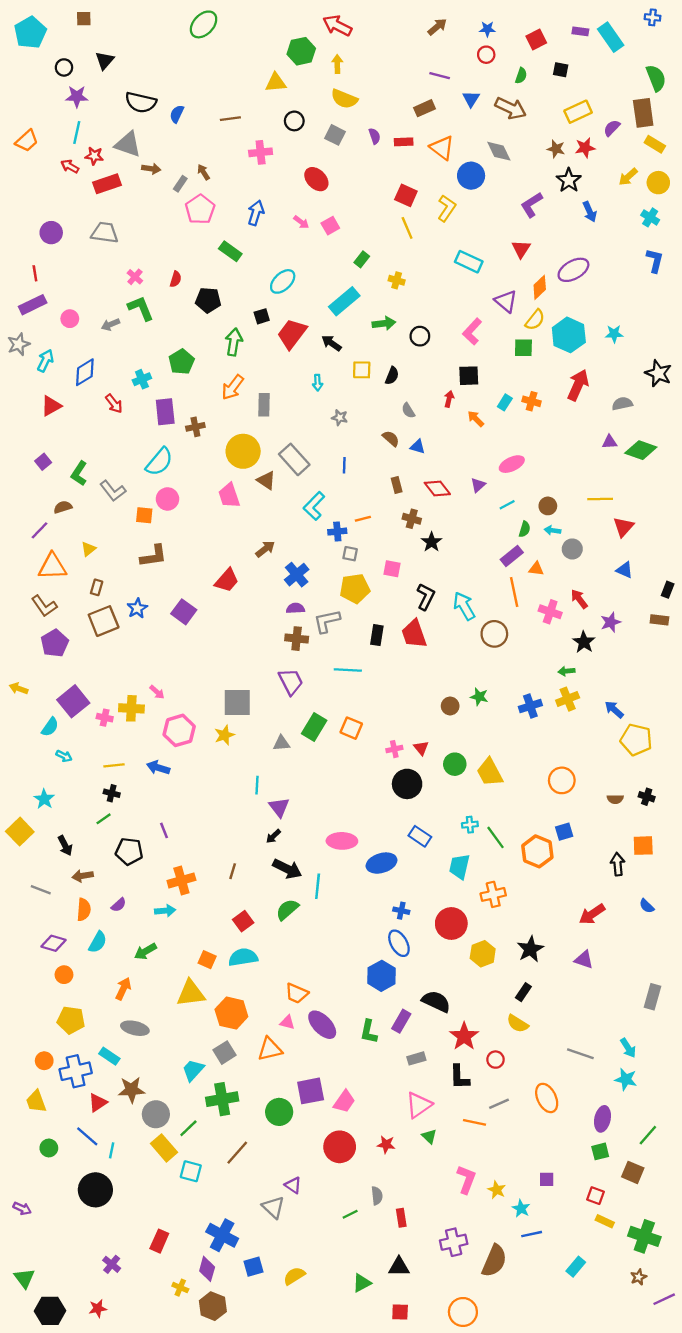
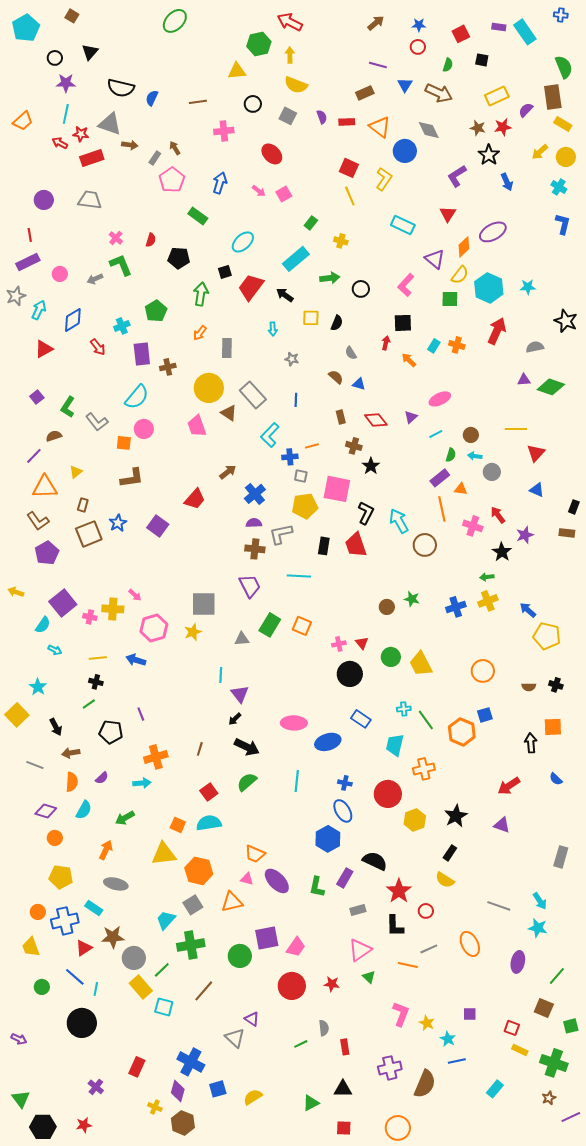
brown square: (84, 19) -> (72, 16), turned 32
orange arrow: (233, 387) -> (200, 333), size x0.7
pink square: (392, 569) -> (337, 489), size x1.8
cyan line: (318, 886) -> (297, 781), moved
green square: (600, 1151) -> (571, 1026), moved

